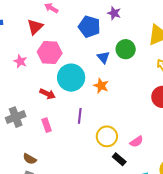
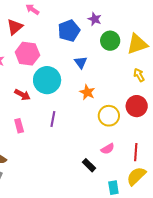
blue pentagon: (89, 27) -> (69, 31), turned 30
green circle: (126, 49) -> (110, 41), moved
orange star: (101, 86) -> (87, 92), moved
yellow circle: (107, 136) -> (109, 116), moved

